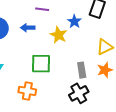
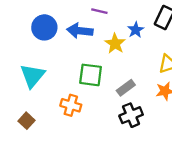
blue arrow: (28, 28) -> (80, 31), size x1.5
gray rectangle: (82, 70) -> (126, 88), moved, turned 56

